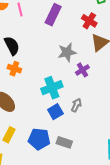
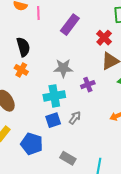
gray star: (67, 52) -> (63, 68), moved
gray rectangle: (64, 142) -> (68, 158), moved

